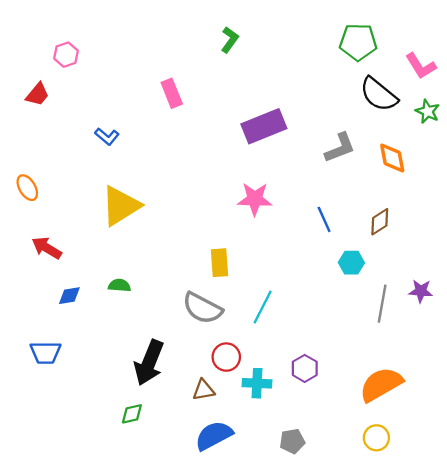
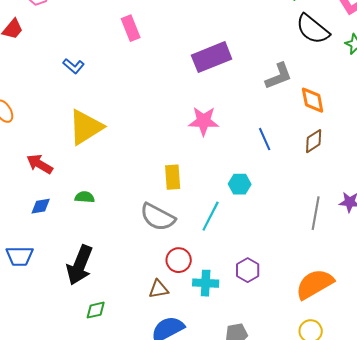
orange diamond: (392, 158) -> (313, 100), moved
red arrow: (47, 248) -> (40, 164), moved
cyan hexagon: (351, 263) -> (240, 184), moved
black arrow: (149, 363) -> (80, 265), moved

